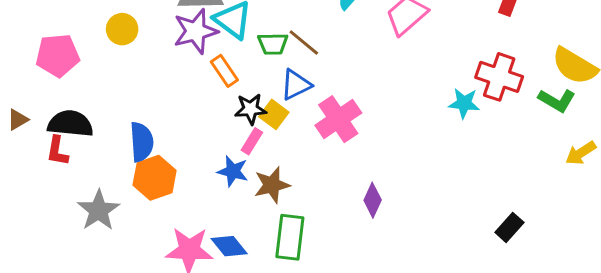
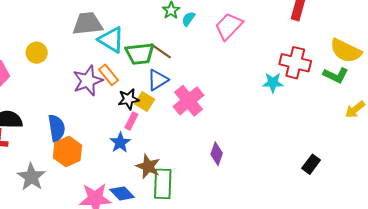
purple star: (196, 31) -> (88, 81), moved
green trapezoid: (273, 44) -> (140, 54), size x1.4
blue star: (233, 171) -> (120, 142), turned 30
brown star: (272, 185) -> (148, 166), moved, turned -30

